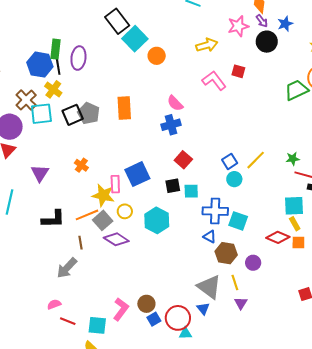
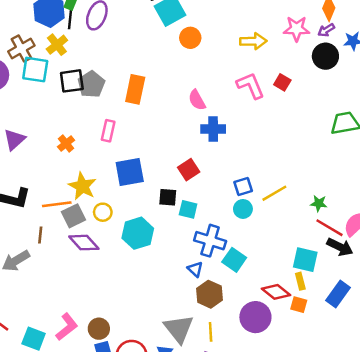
purple arrow: (262, 21) -> (326, 30), turned 80
blue cross: (171, 125) -> (213, 129), moved
pink rectangle: (115, 184) -> (108, 131), moved
purple circle: (253, 263) -> (255, 317), moved, size x1.6

